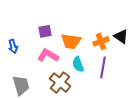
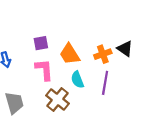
orange trapezoid: (71, 41) -> (70, 54), turned 50
pink L-shape: (48, 55) -> (44, 70), turned 55

